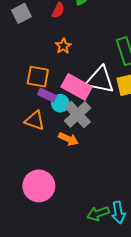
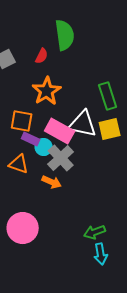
orange star: (63, 46) -> (47, 91), size x1.8
green arrow: (98, 213) -> (95, 232), moved

